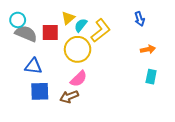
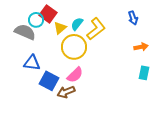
yellow triangle: (68, 18) -> (60, 28), moved
cyan circle: (18, 20) -> (36, 20), moved
red square: (50, 33) -> (48, 14), moved, turned 36
blue square: (40, 91) -> (49, 81), moved, turned 30

